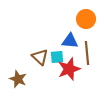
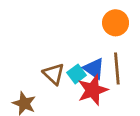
blue triangle: (70, 41) -> (94, 69), moved, turned 30
cyan square: (57, 57) -> (77, 74), turned -32

